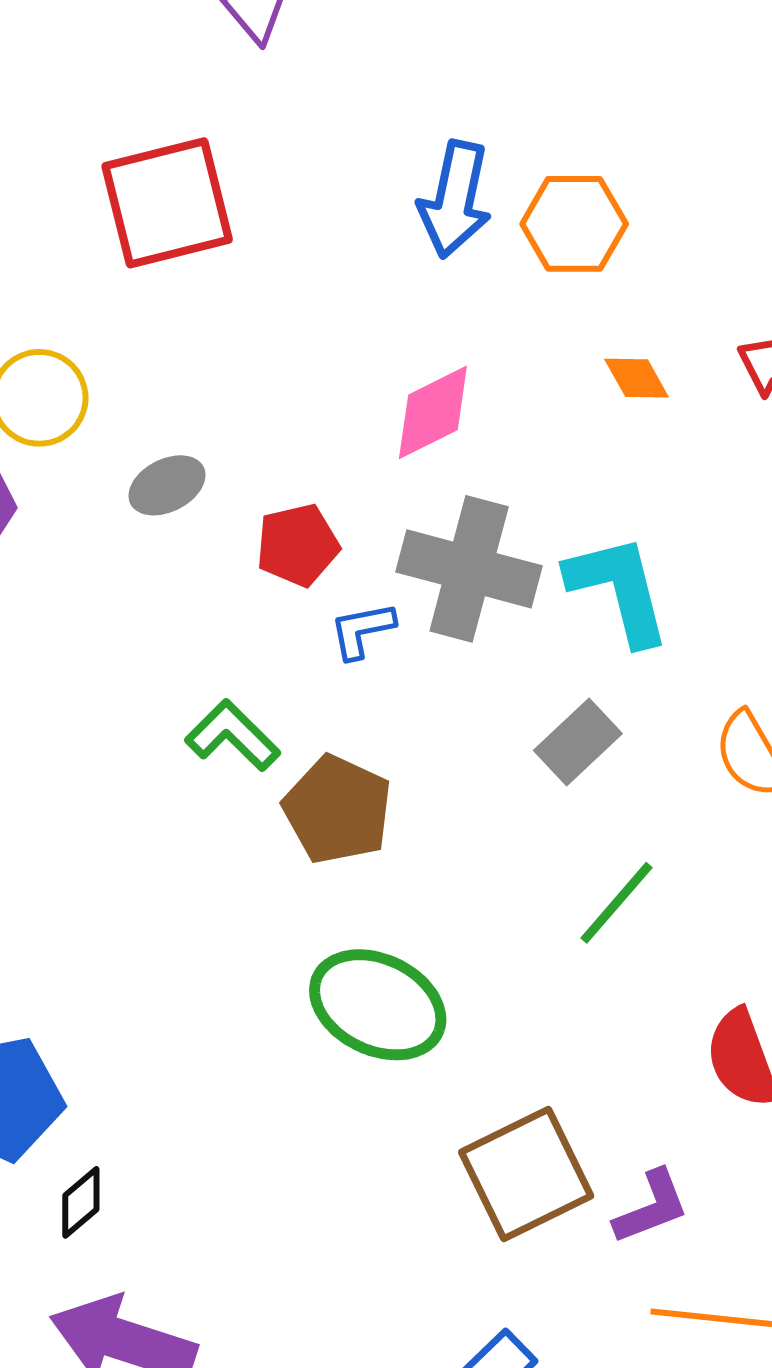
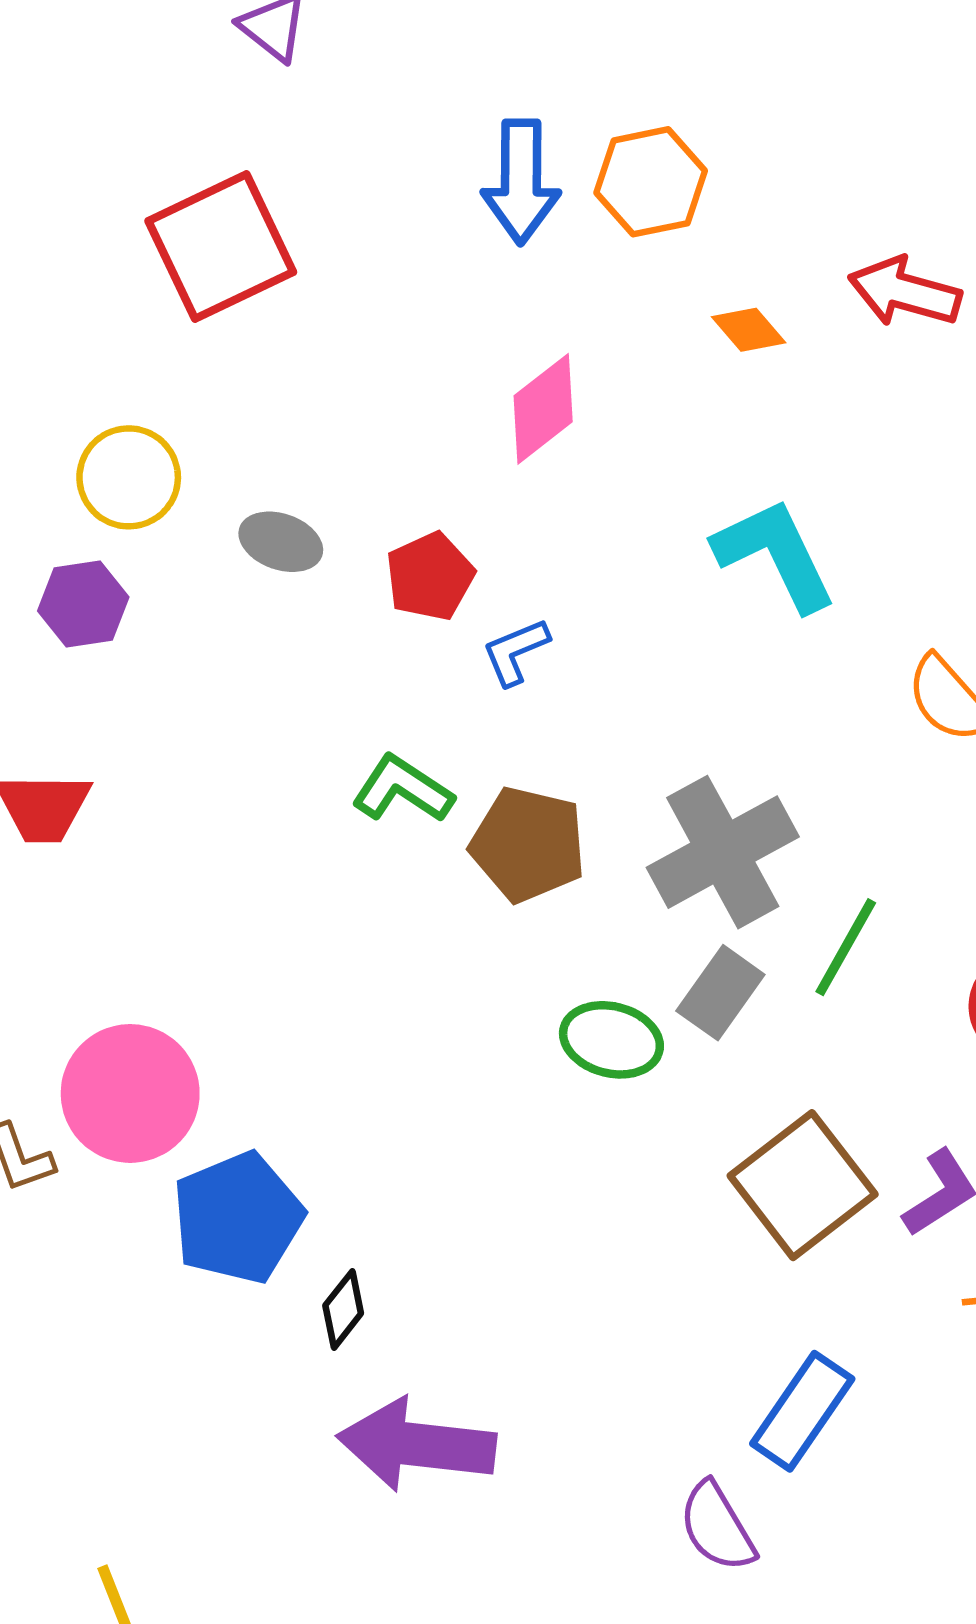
gray ellipse: (167, 485) -> (281, 542), turned 58
gray cross: (469, 569) -> (723, 852), moved, turned -32
gray rectangle: (578, 742) -> (720, 993), moved
green line: (616, 903) -> (846, 947), moved
green ellipse: (378, 1005) -> (611, 1040), size x0.7

